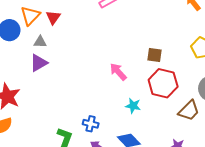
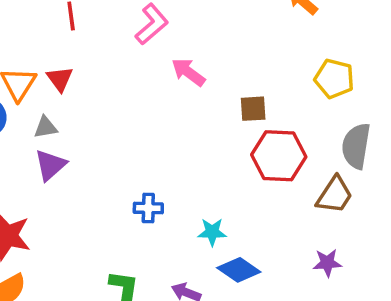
pink arrow: (118, 72) -> (188, 72), moved
cyan star: (133, 106) -> (212, 232), moved
blue cross: (91, 124) -> (148, 208), moved

